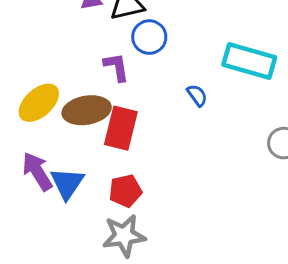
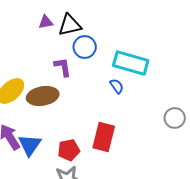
cyan rectangle: (249, 61) -> (131, 63), moved
red rectangle: (121, 128) -> (104, 137), moved

